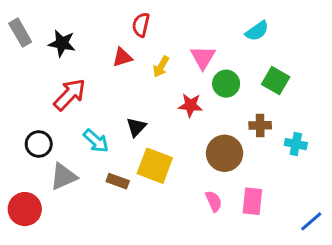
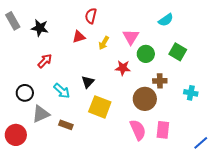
red arrow: (70, 94) -> (45, 61), size x0.7
brown cross: (260, 125) -> (160, 81), moved
brown rectangle: (118, 181) -> (66, 125), moved
pink semicircle: (214, 201) -> (138, 130), size x1.5

